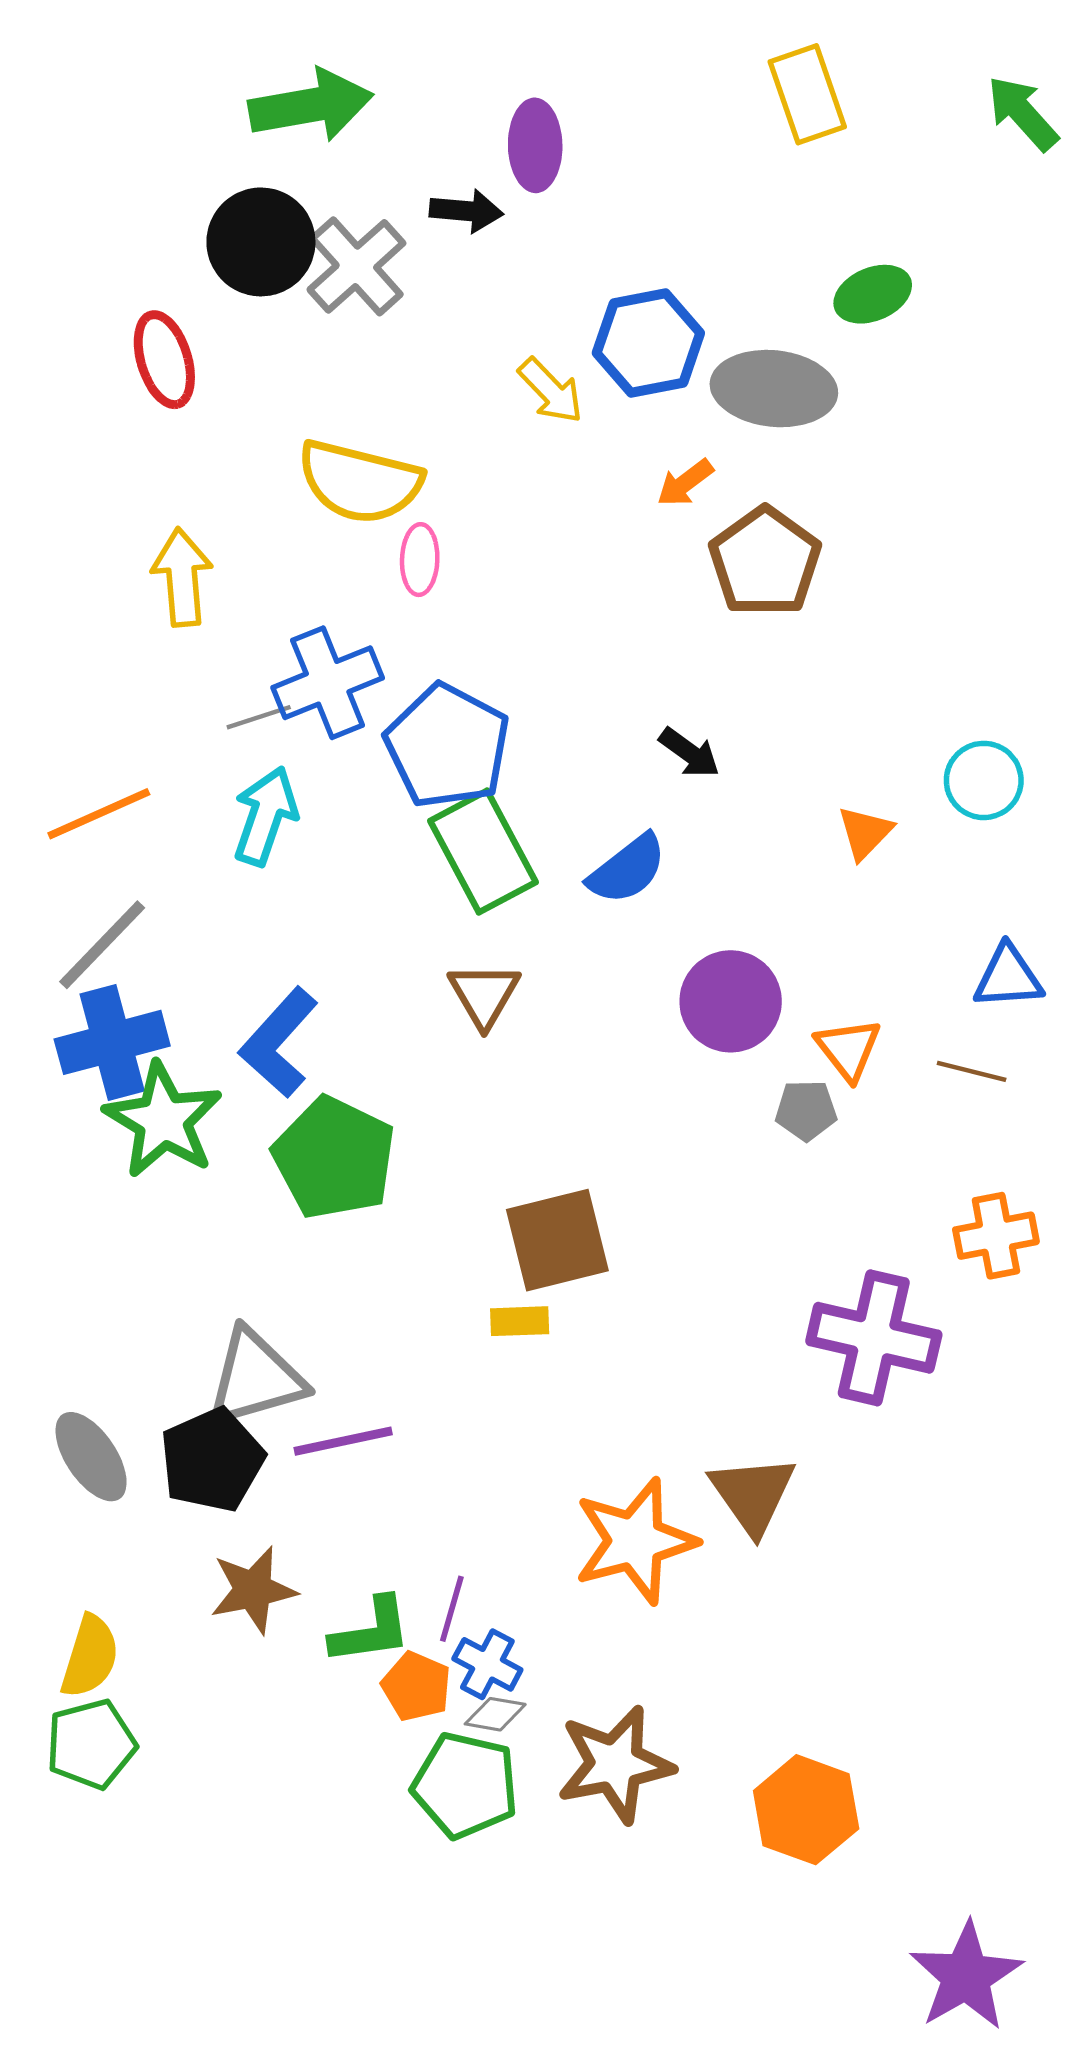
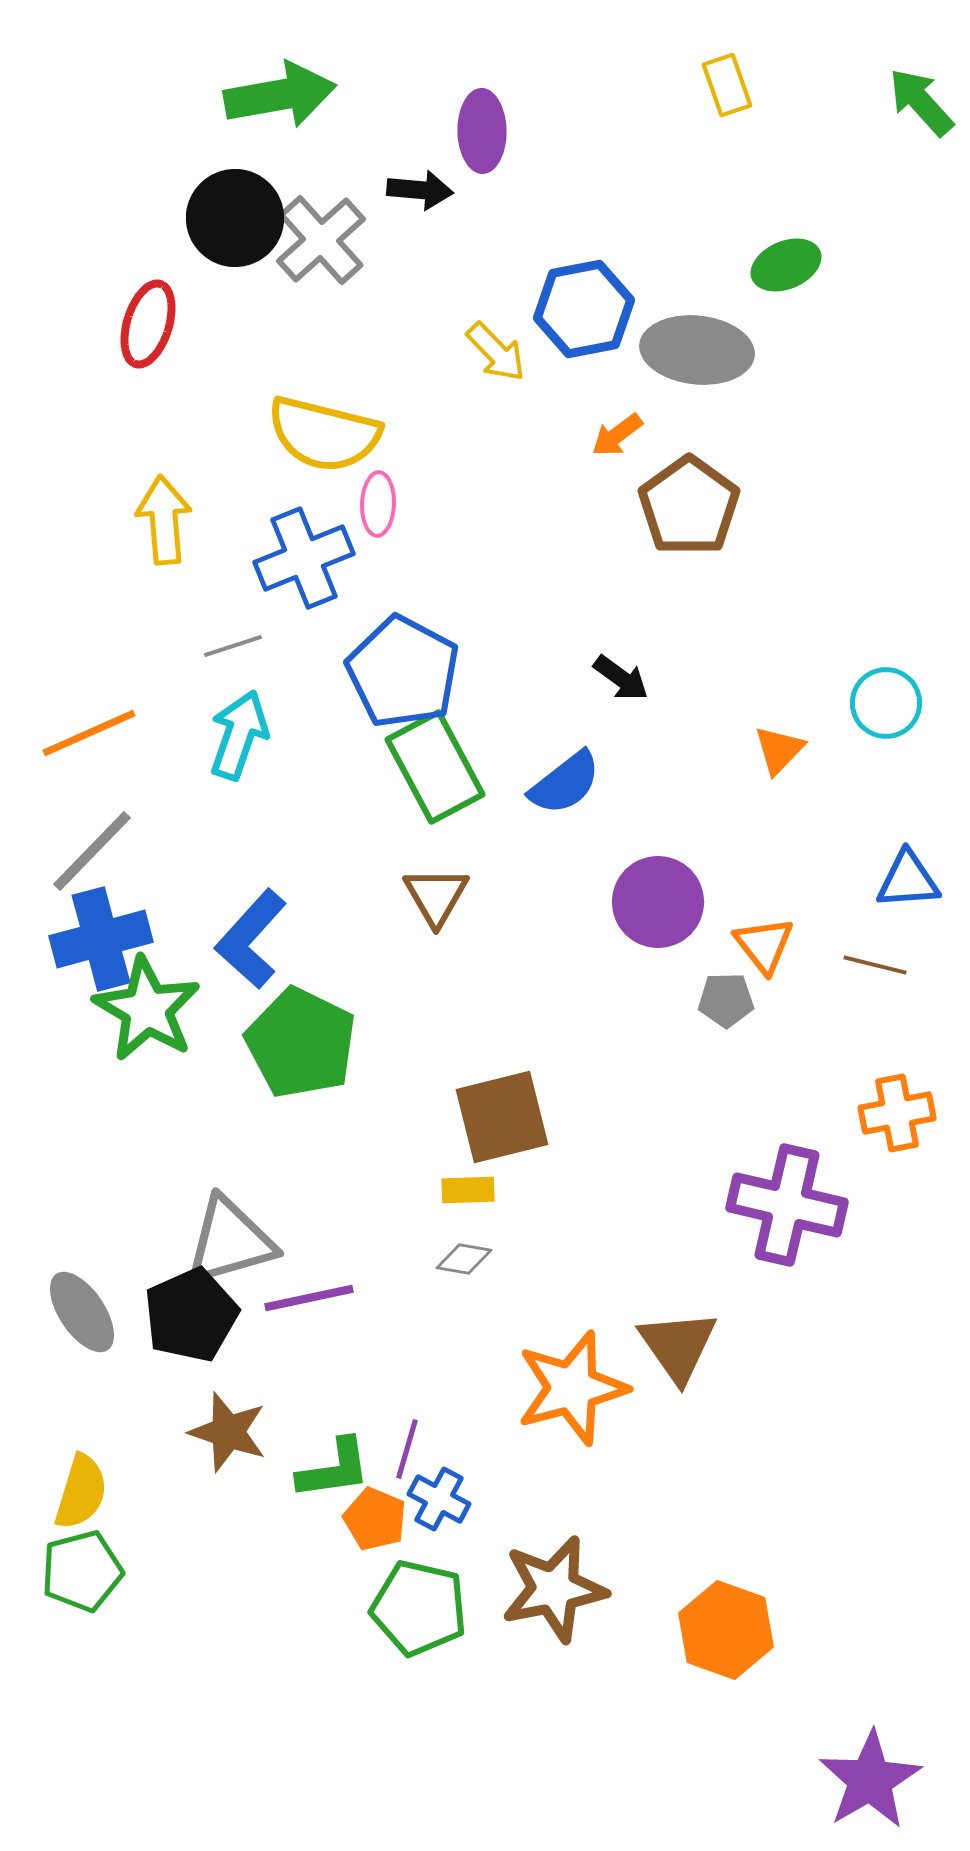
yellow rectangle: (807, 94) -> (727, 85), size x0.7
red ellipse: (164, 360) -> (148, 324), turned 34
blue cross: (328, 683) -> (304, 558), moved
brown star: (253, 1590) -> (228, 1432), turned 30
gray diamond: (495, 1714) -> (464, 1259), moved

